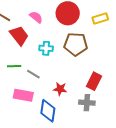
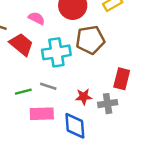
cyan cross: (46, 48) -> (56, 52), size x1.6
green line: (14, 66) -> (23, 92), moved
gray cross: (87, 103) -> (108, 104), moved

